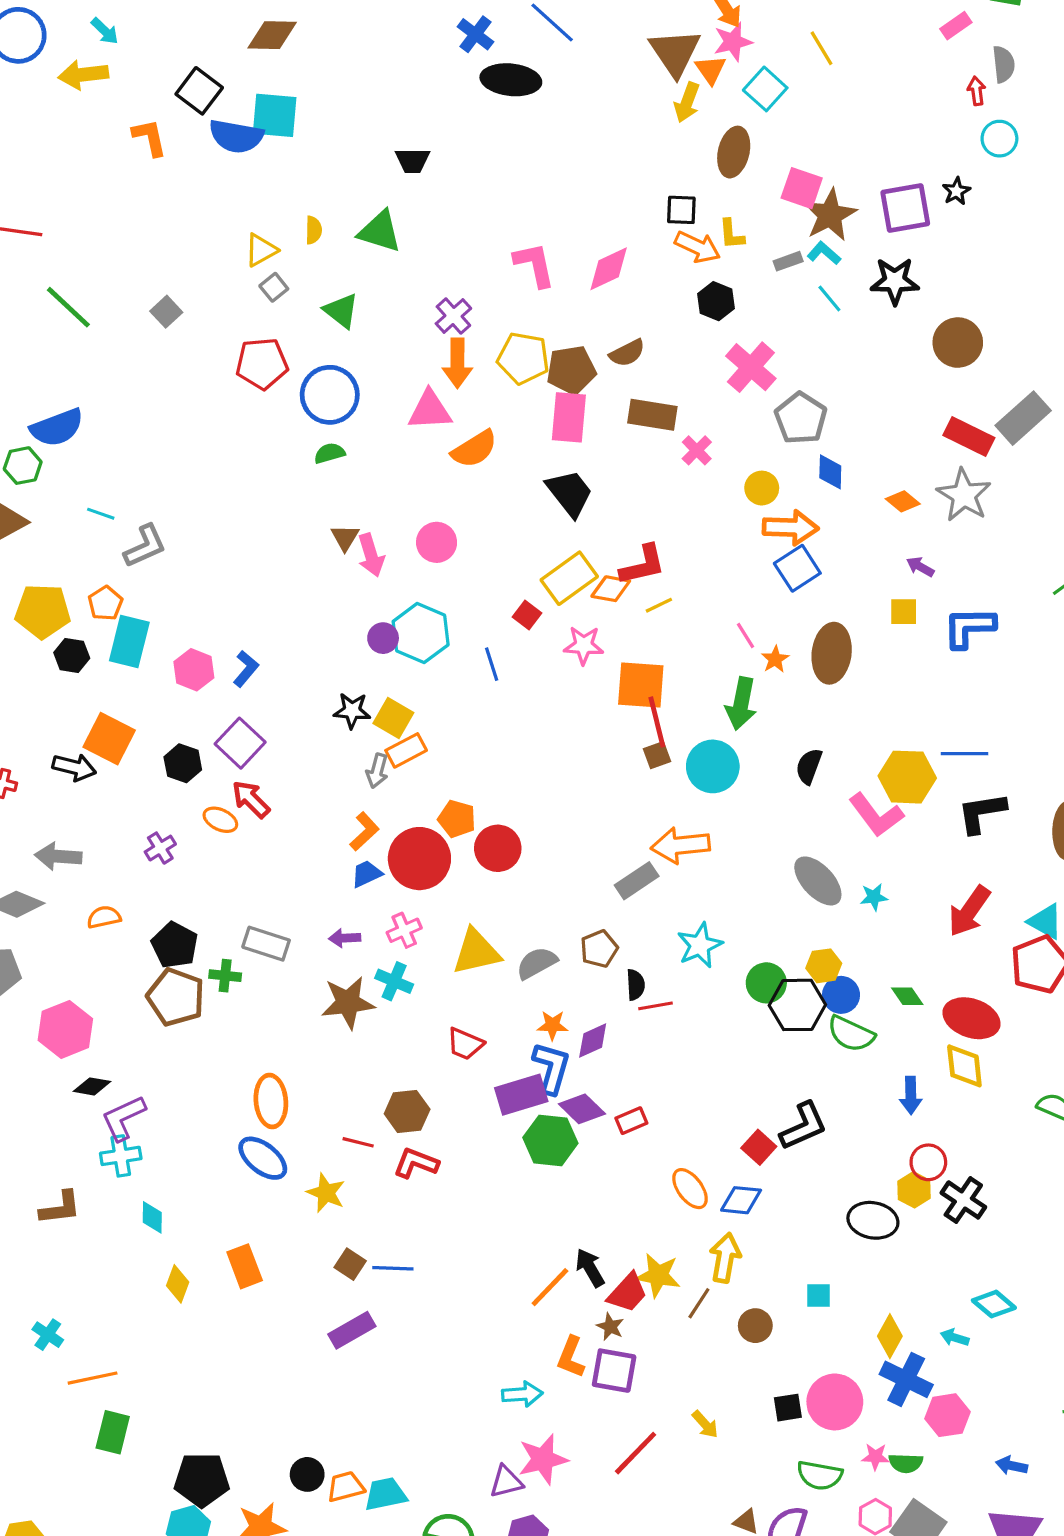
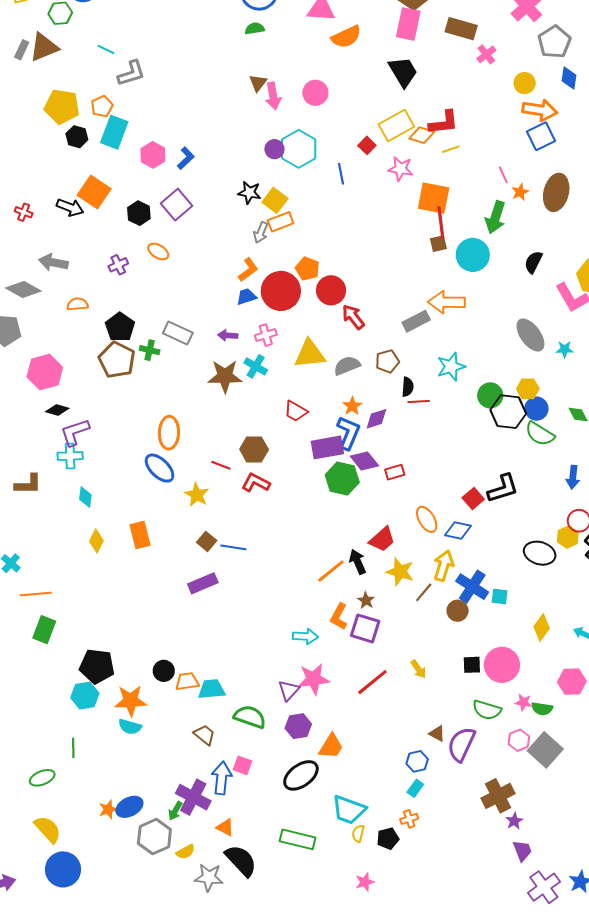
red arrow: (251, 799) -> (353, 317), moved
orange star: (552, 1025) -> (352, 406), turned 30
red trapezoid: (627, 1293) -> (382, 539), moved
blue cross: (906, 1379) -> (472, 587), moved
purple triangle: (506, 1482) -> (289, 690), turned -40

